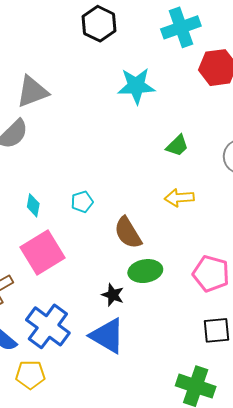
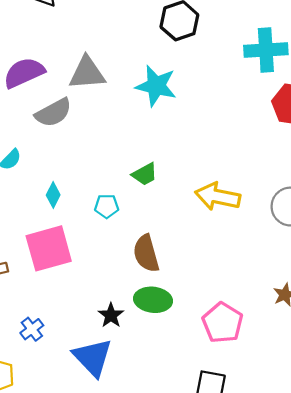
cyan star: (136, 86) -> (156, 86), moved
green trapezoid: (177, 146) -> (145, 174), moved
yellow arrow: (179, 198) -> (218, 197), moved, size x1.4
blue cross: (48, 326) -> (32, 329), size x0.5

